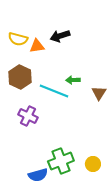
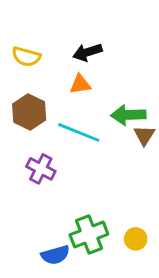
orange triangle: (37, 46) -> (80, 84), moved
green arrow: (73, 80) -> (128, 115), moved, size x1.6

